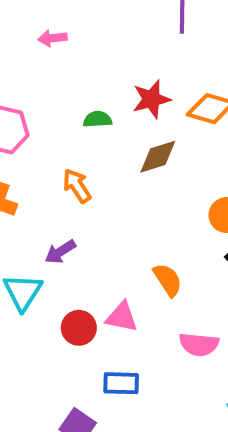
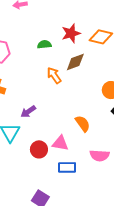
orange arrow: (77, 186) -> (54, 75), moved
blue rectangle: (121, 383) -> (67, 167), moved

